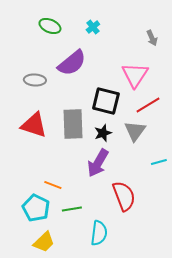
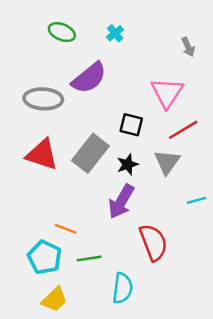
gray ellipse: (35, 80) -> (43, 99), size x1.4
black square: (106, 101) -> (131, 125), size x0.7
gray rectangle: (73, 124) -> (90, 153), turned 40

